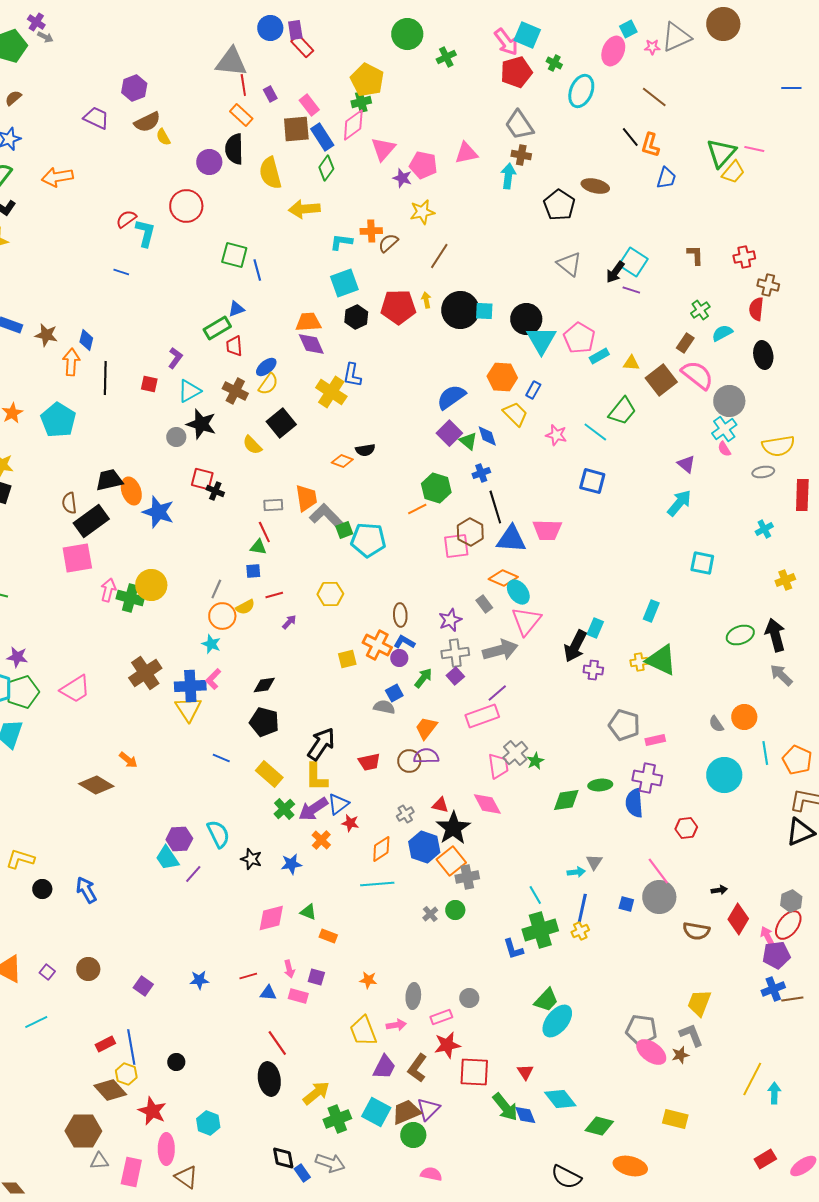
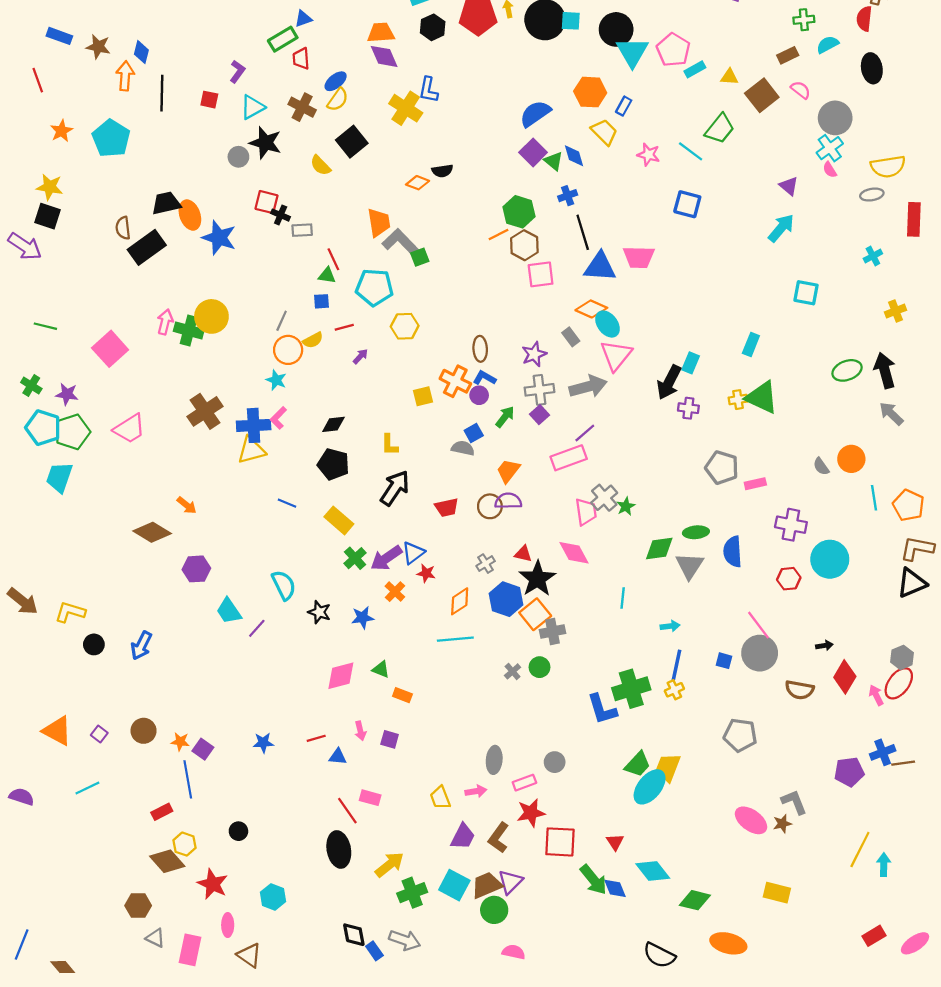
green cross: (700, 310) -> (804, 20), turned 30
brown rectangle: (685, 343) -> (788, 55), turned 30
pink semicircle: (697, 375) -> (801, 90), size x0.6
gray rectangle: (273, 505) -> (302, 230), moved
brown hexagon: (470, 532) -> (524, 245), moved
cyan pentagon: (368, 540) -> (374, 287), moved
pink square: (77, 558) -> (110, 349), moved, turned -32
yellow triangle: (188, 709) -> (251, 450), turned 48
cyan circle: (724, 775) -> (830, 559), moved
yellow L-shape: (316, 777) -> (390, 445), moved, size x0.7
purple cross: (647, 778) -> (791, 525), moved
purple hexagon: (179, 839) -> (196, 569), moved
gray triangle: (594, 862) -> (689, 566), moved, size x1.6
blue arrow: (86, 890) -> (141, 646), turned -124
cyan line: (535, 895) -> (623, 598), moved, turned 36
blue L-shape: (513, 949) -> (602, 709), size x1.4
purple pentagon: (776, 955) -> (849, 772), moved
orange star: (368, 980) -> (180, 742), moved
pink rectangle: (298, 996) -> (370, 798), moved
yellow trapezoid: (699, 1003) -> (668, 767), moved
gray pentagon: (641, 1030) -> (740, 735), moved
yellow trapezoid: (363, 1031) -> (440, 798), size x0.7
blue line: (131, 1047) -> (188, 779), moved
brown hexagon: (83, 1131) -> (138, 906), size x0.7
pink ellipse: (166, 1149) -> (228, 925), size x0.7
gray triangle: (99, 1161) -> (155, 938), turned 30

